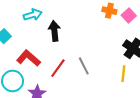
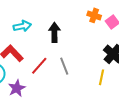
cyan arrow: (33, 15) -> (22, 26), moved
black arrow: (54, 31) -> (54, 32), moved

